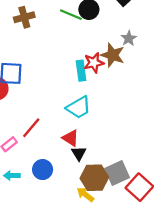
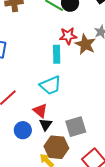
red star: (94, 63) -> (68, 36), moved
blue circle: (43, 170) -> (23, 130), moved
gray square: (117, 173) -> (76, 127), moved

